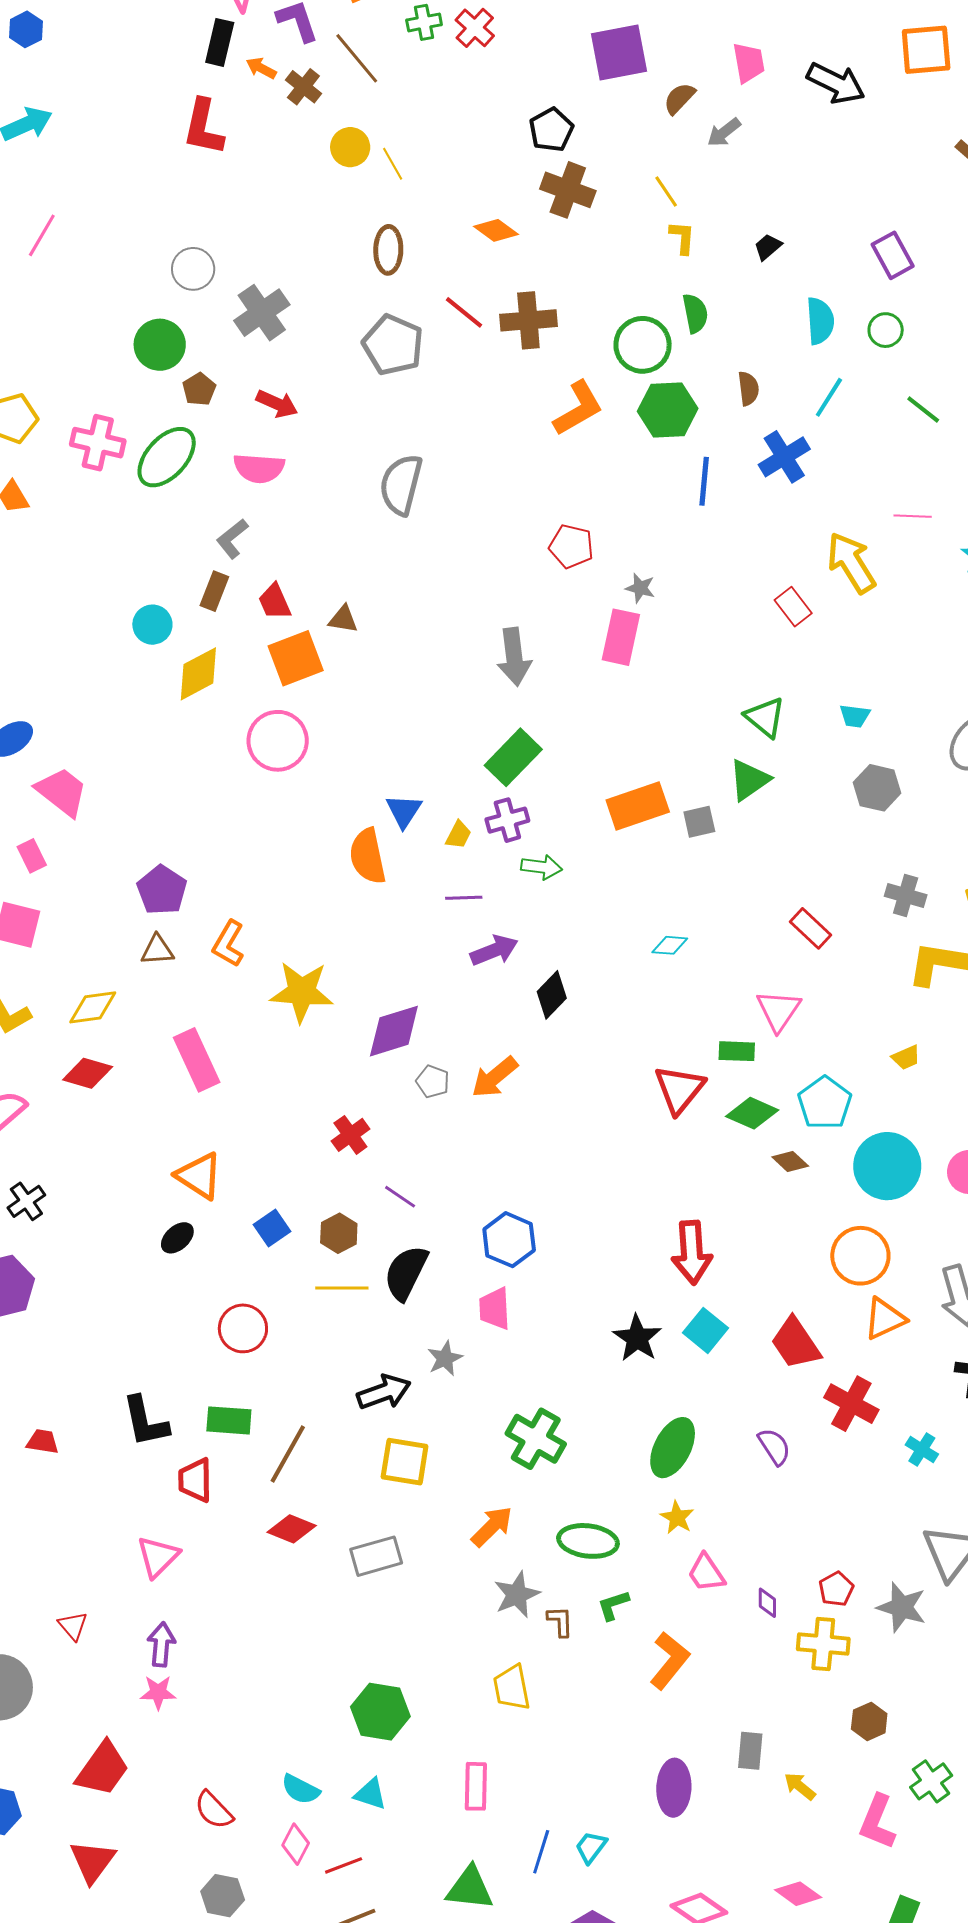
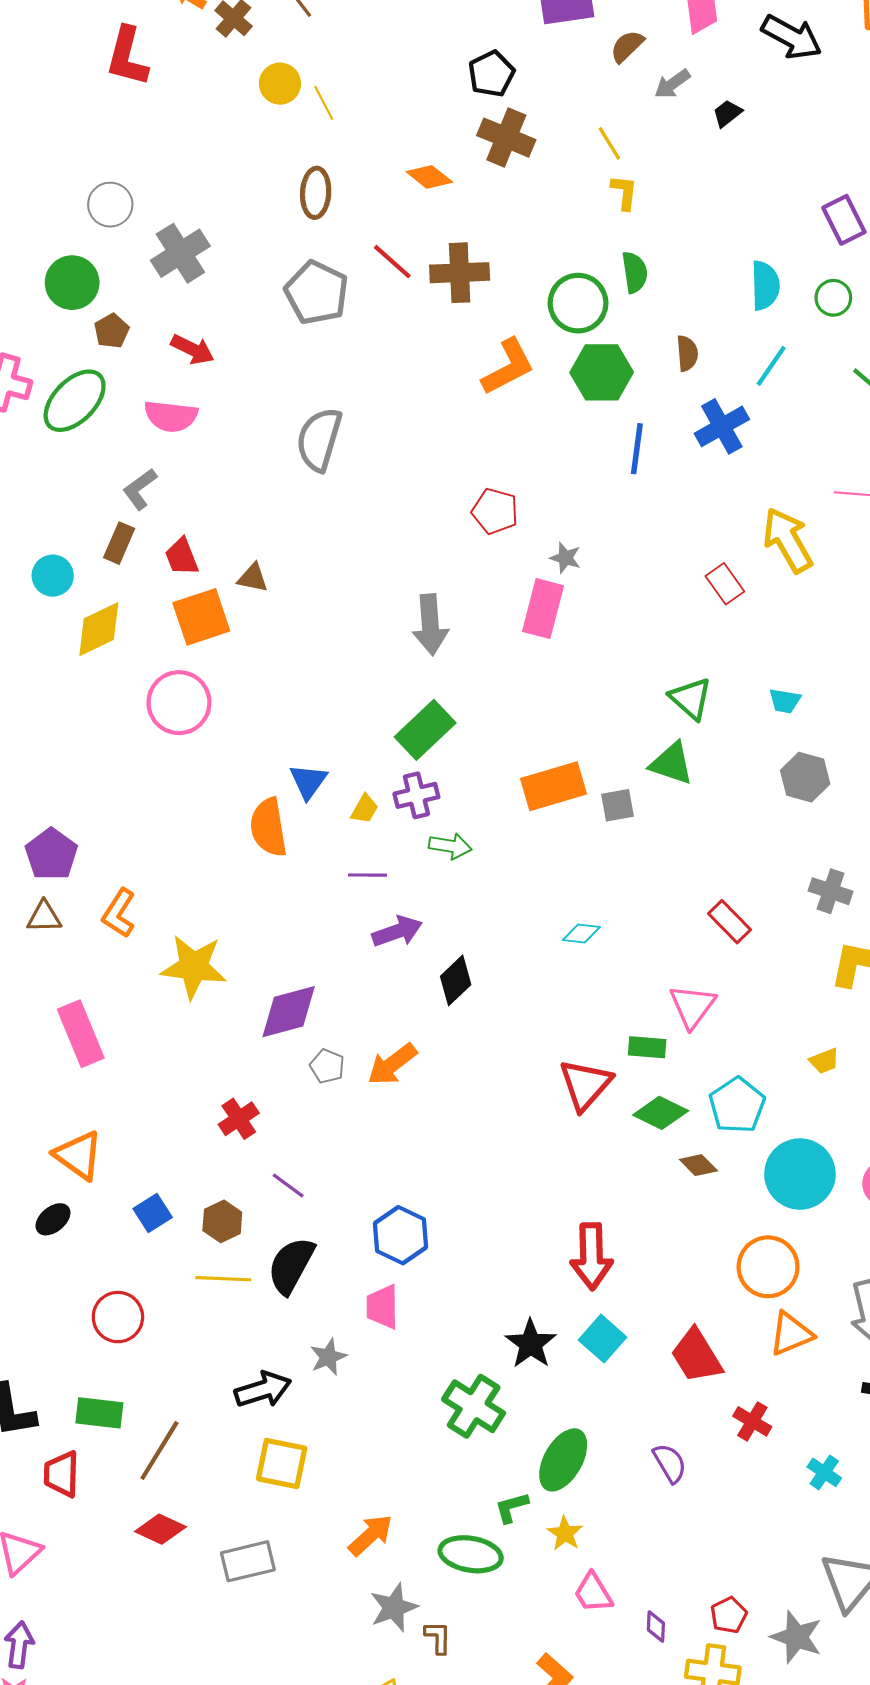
black trapezoid: (768, 247) -> (727, 113), moved
green triangle: (749, 780) -> (671, 764), turned 51
red cross: (851, 1404) -> (752, 1421), size x0.7
green cross: (536, 1439) -> (474, 1406), moved
green L-shape: (613, 1605) -> (512, 1507), moved

